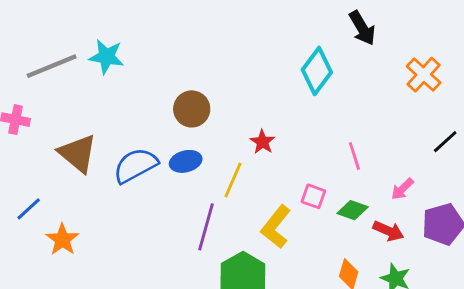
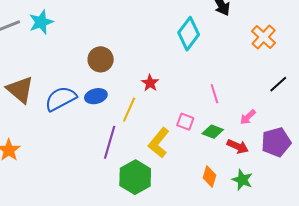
cyan star: (106, 57) -> (41, 22), turned -30

